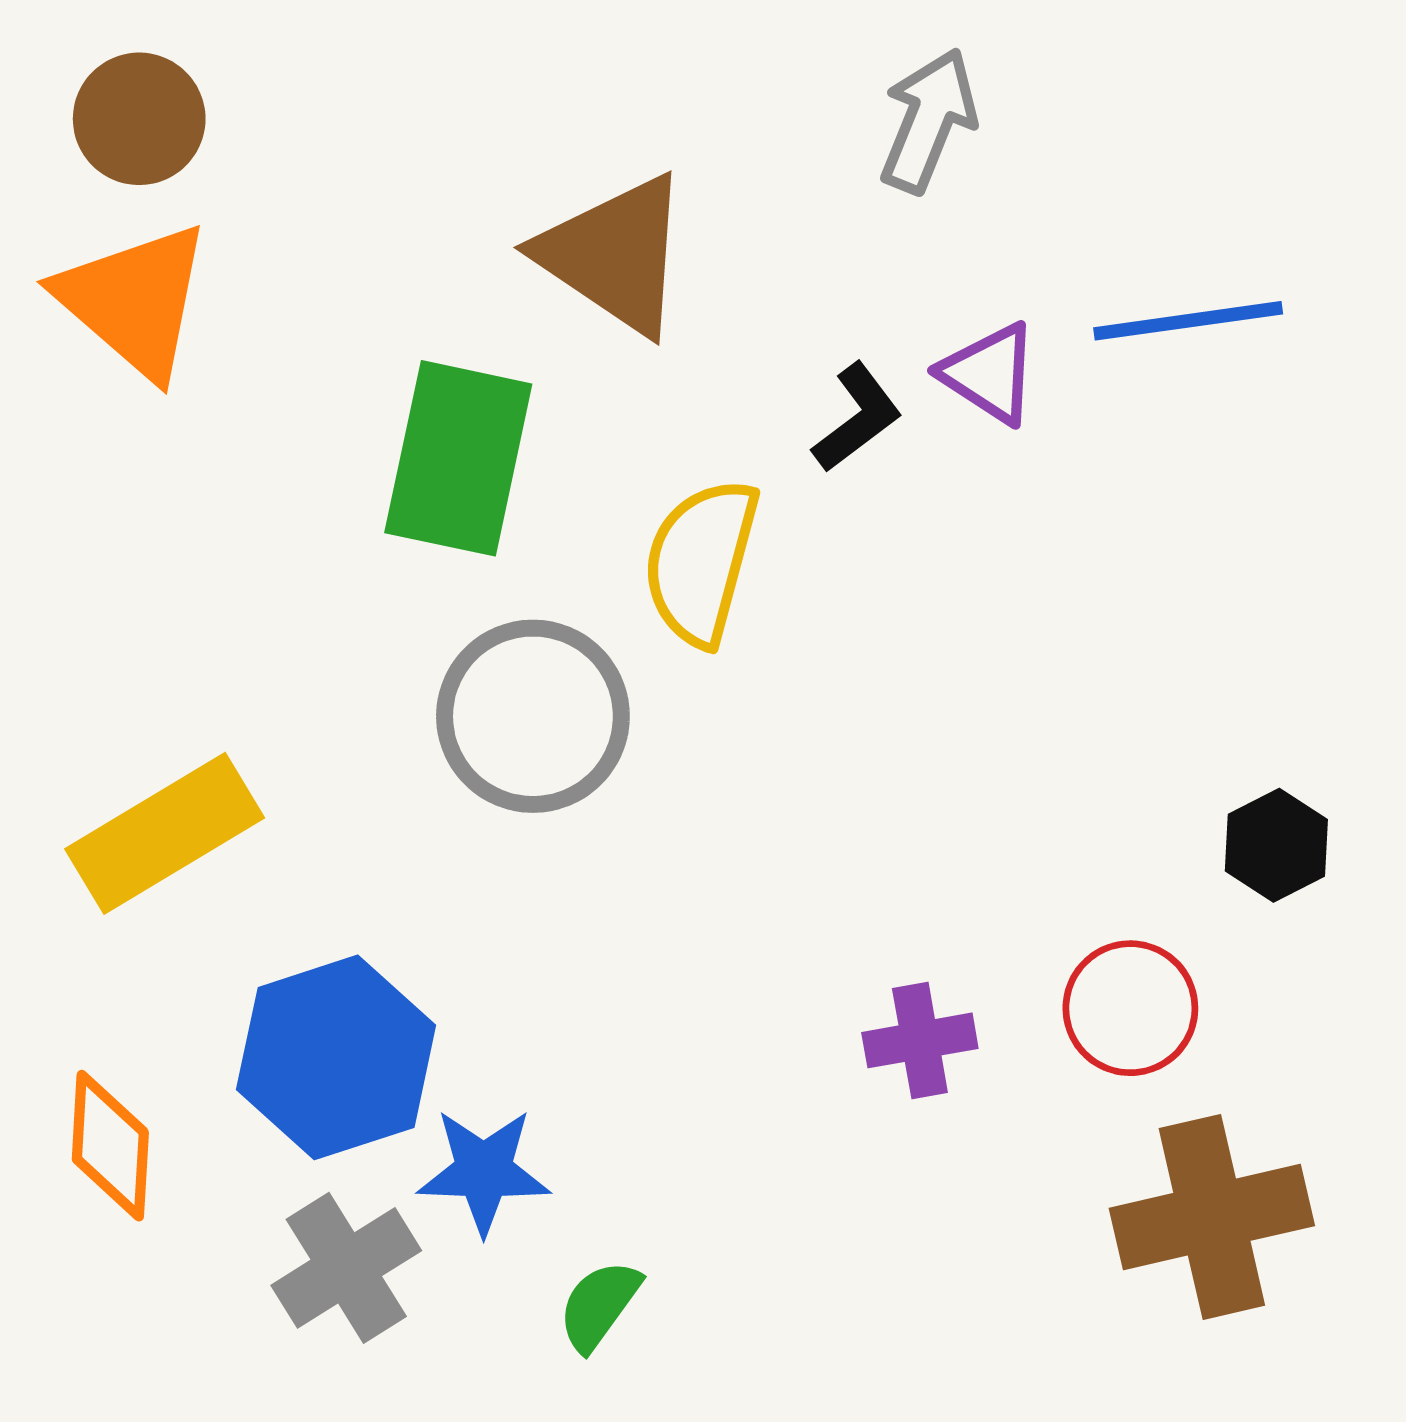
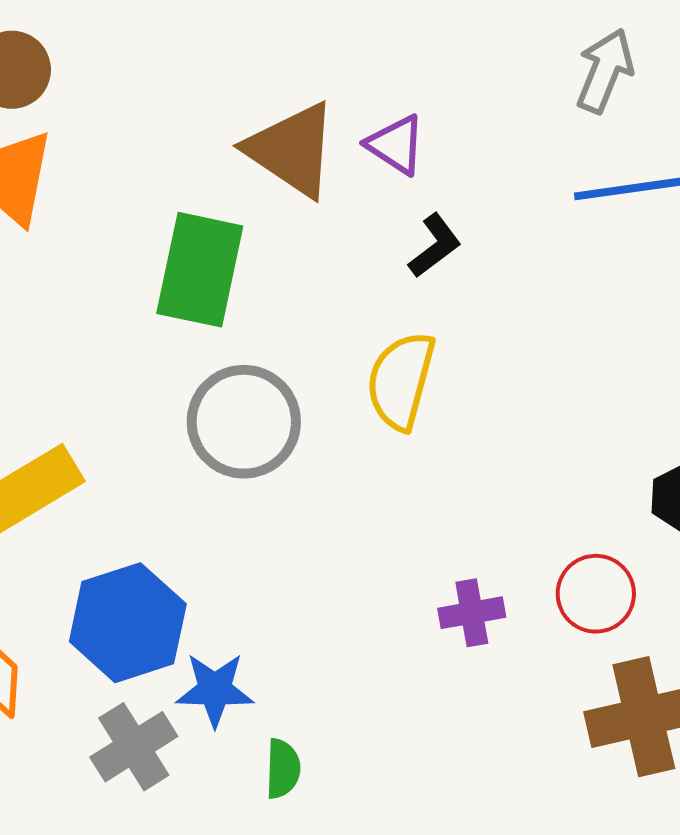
gray arrow: (928, 121) -> (605, 71), moved
purple triangle: (990, 373) -> (396, 145), moved
yellow semicircle: (701, 562) -> (401, 381), moved
green semicircle: (599, 1305) -> (283, 769), turned 146

